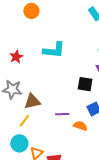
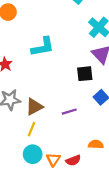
orange semicircle: (80, 126) -> (96, 144), moved

